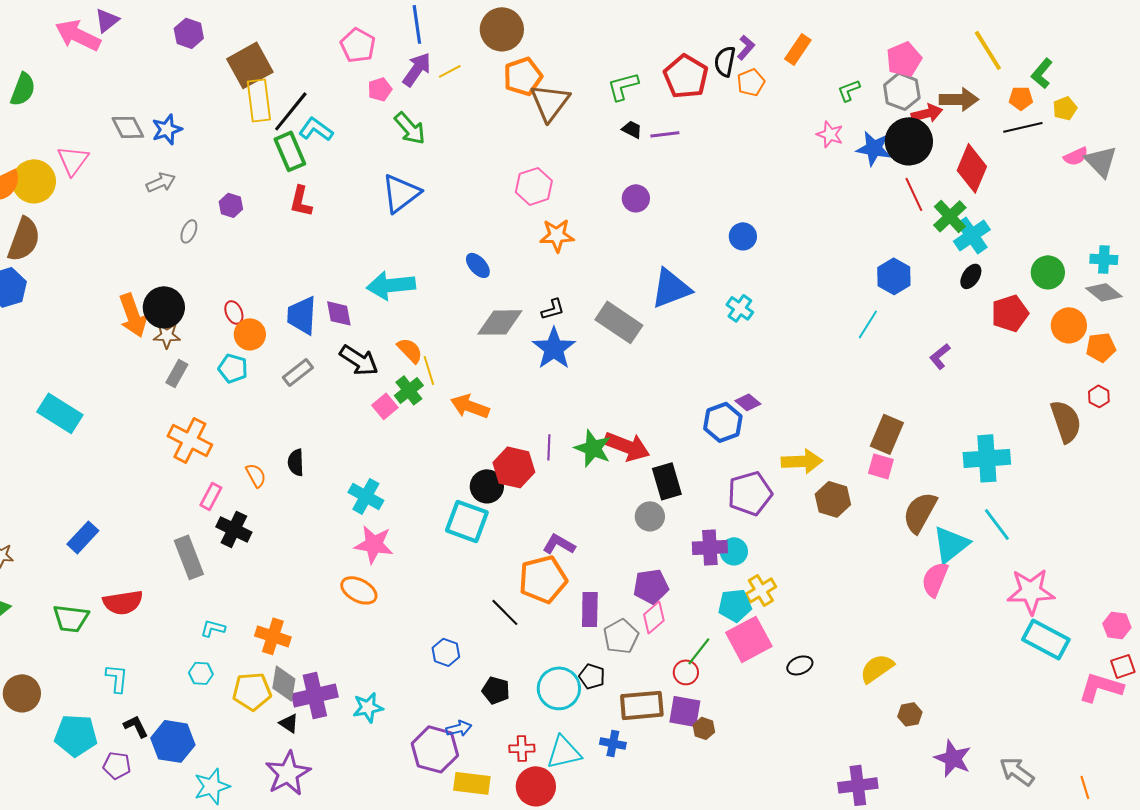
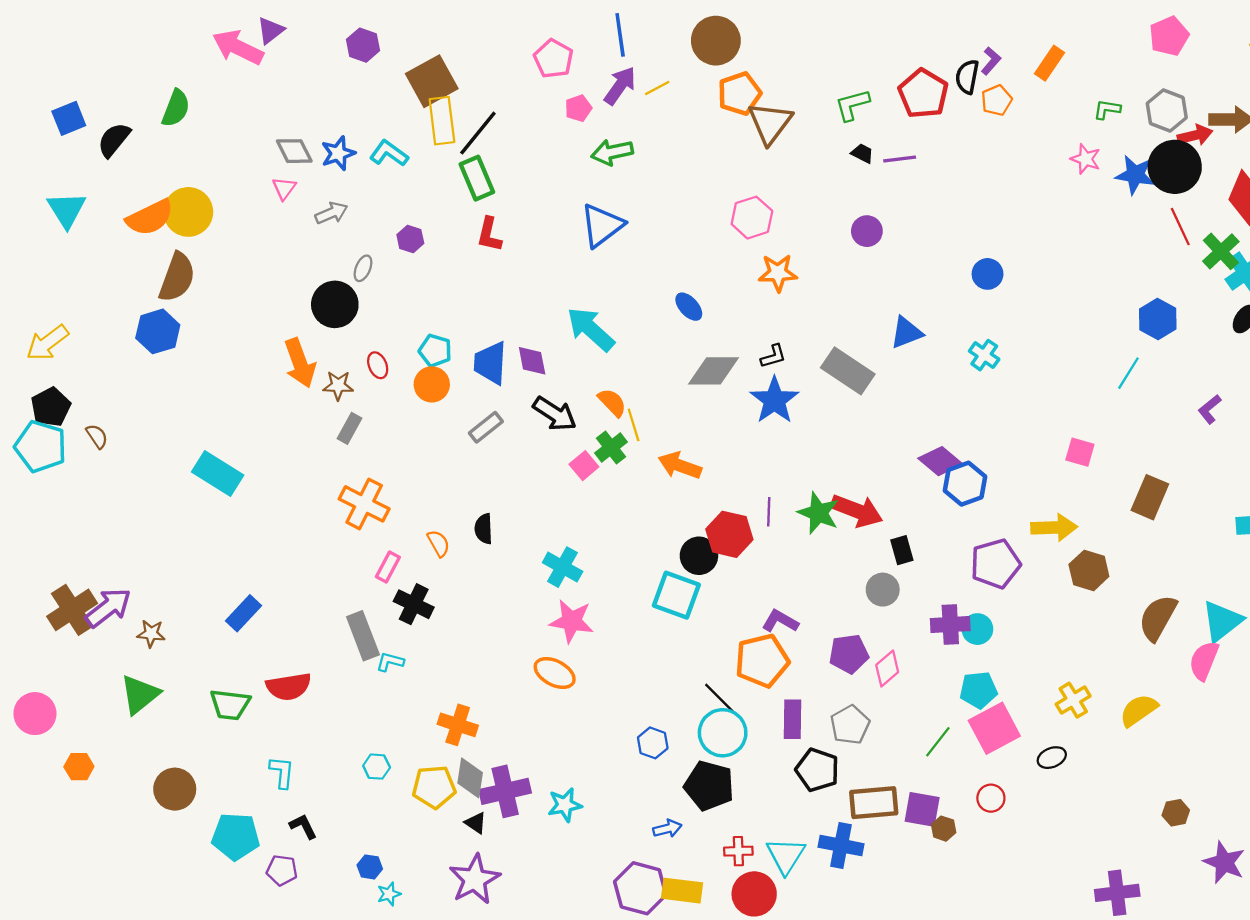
pink pentagon: (904, 59) -> (1169, 36), moved
green L-shape: (849, 90) -> (1107, 109), turned 30
green arrow: (410, 128) -> (612, 152), turned 120
cyan L-shape: (316, 129) -> (389, 153), moved
pink triangle: (73, 160) -> (284, 188), moved, size x0.7
cyan arrow: (391, 285) -> (591, 329), turned 48
blue triangle: (671, 288) -> (906, 333), size x0.7
black circle: (164, 307) -> (335, 304), moved
red ellipse: (234, 312) -> (378, 365), moved
cyan pentagon: (233, 368) -> (435, 351), moved
purple diamond: (748, 402) -> (940, 461), moved, size x1.5
pink square: (881, 466) -> (1080, 452), moved
black rectangle: (667, 481) -> (902, 550), size x0.7
brown semicircle: (920, 512) -> (1158, 618), moved
purple pentagon: (651, 586) -> (849, 654), moved
yellow cross: (761, 590) -> (1073, 700), moved
purple rectangle: (590, 609) -> (792, 719), moved
pink diamond: (654, 617) -> (887, 668), moved
cyan L-shape: (213, 628) -> (390, 662), moved
yellow semicircle: (877, 668) -> (1139, 710), moved
red circle: (686, 672) -> (991, 798), moved
black pentagon: (592, 676) -> (817, 770), size x1.5
cyan circle: (559, 688) -> (723, 733), moved
black pentagon: (496, 690) -> (709, 786), size x1.6
blue hexagon: (173, 741) -> (370, 867), moved, size x0.5
blue cross: (613, 743) -> (841, 845), size x1.5
purple hexagon: (435, 749) -> (640, 888), moved
cyan triangle: (564, 752) -> (786, 856), turned -45
cyan star: (212, 786) -> (389, 894), size x0.6

